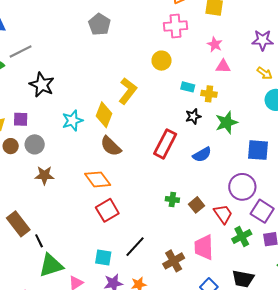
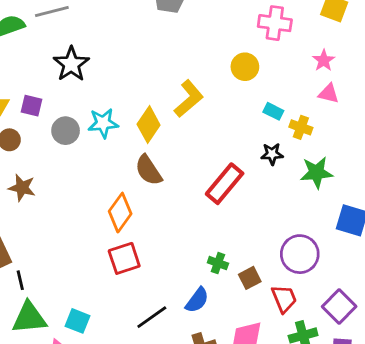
gray circle: (35, 144) -> (66, 131), moved
blue semicircle: (202, 155) -> (197, 300), moved, turned -36
brown star: (44, 175) -> (22, 188), moved
orange diamond: (98, 179) -> (120, 213), turned 60
purple circle: (242, 187) -> (300, 254), moved
cyan square: (103, 257) -> (77, 321), moved

